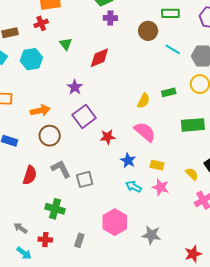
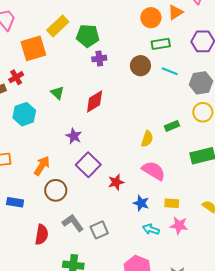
red cross: (41, 23) -> (16, 77), moved
cyan line: (173, 49) -> (170, 71), moved
orange arrow: (40, 110) -> (42, 166), turned -36

